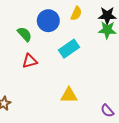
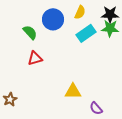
cyan rectangle: (69, 49) -> (86, 33), moved
purple semicircle: (107, 111) -> (96, 108), moved

